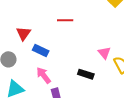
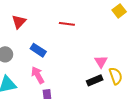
red triangle: (23, 33) -> (19, 22), moved
black rectangle: (86, 74) -> (95, 80), moved, turned -49

